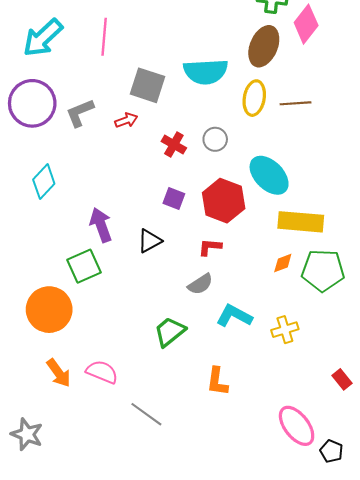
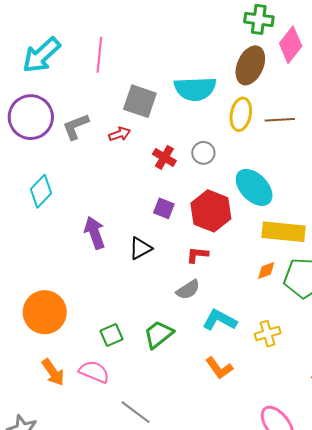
green square: (84, 266) -> (112, 335), moved, size x0.7
orange L-shape: (217, 381) -> (219, 368), moved, turned -44

